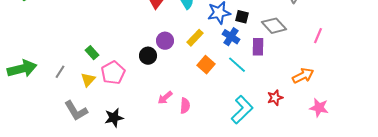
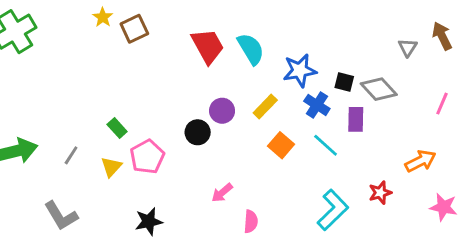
black square: (242, 17) -> (344, 82), moved
pink semicircle: (185, 106) -> (251, 221), moved
gray L-shape: (76, 111) -> (61, 216), moved

